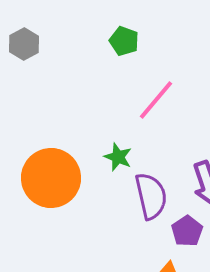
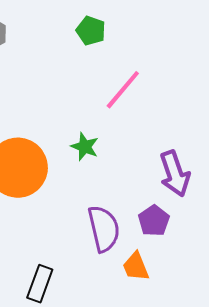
purple semicircle: (151, 196) -> (104, 229), moved

